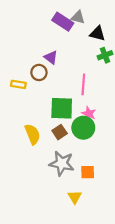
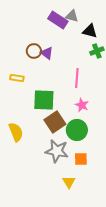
brown circle: (39, 72) -> (34, 51), moved
green square: (62, 108) -> (44, 100), moved
green circle: (83, 128) -> (77, 130), moved
brown square: (60, 132) -> (55, 122), size x1.5
yellow semicircle: (32, 134) -> (16, 132), moved

